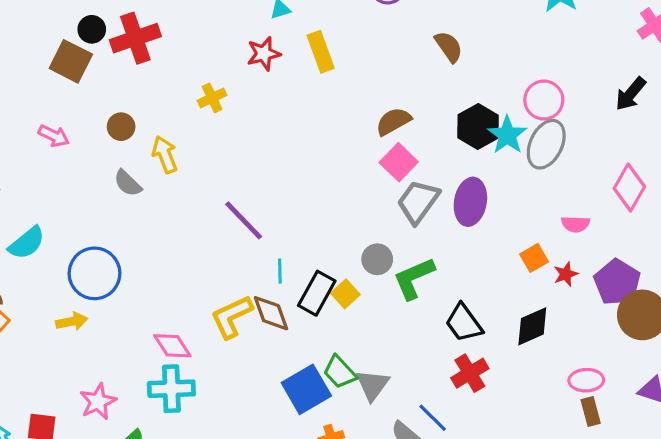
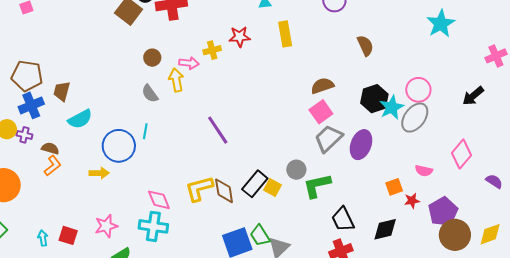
red star: (264, 54) -> (240, 37), moved
pink arrow: (54, 136) -> (189, 63), moved, turned -30
cyan line: (280, 271) -> (145, 131), moved
yellow square: (345, 294) -> (273, 187), turned -30

